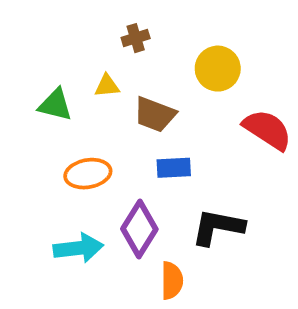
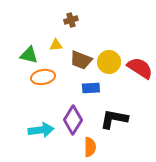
yellow circle: (218, 69) -> (109, 62), moved
orange ellipse: (88, 174) -> (43, 77), moved

